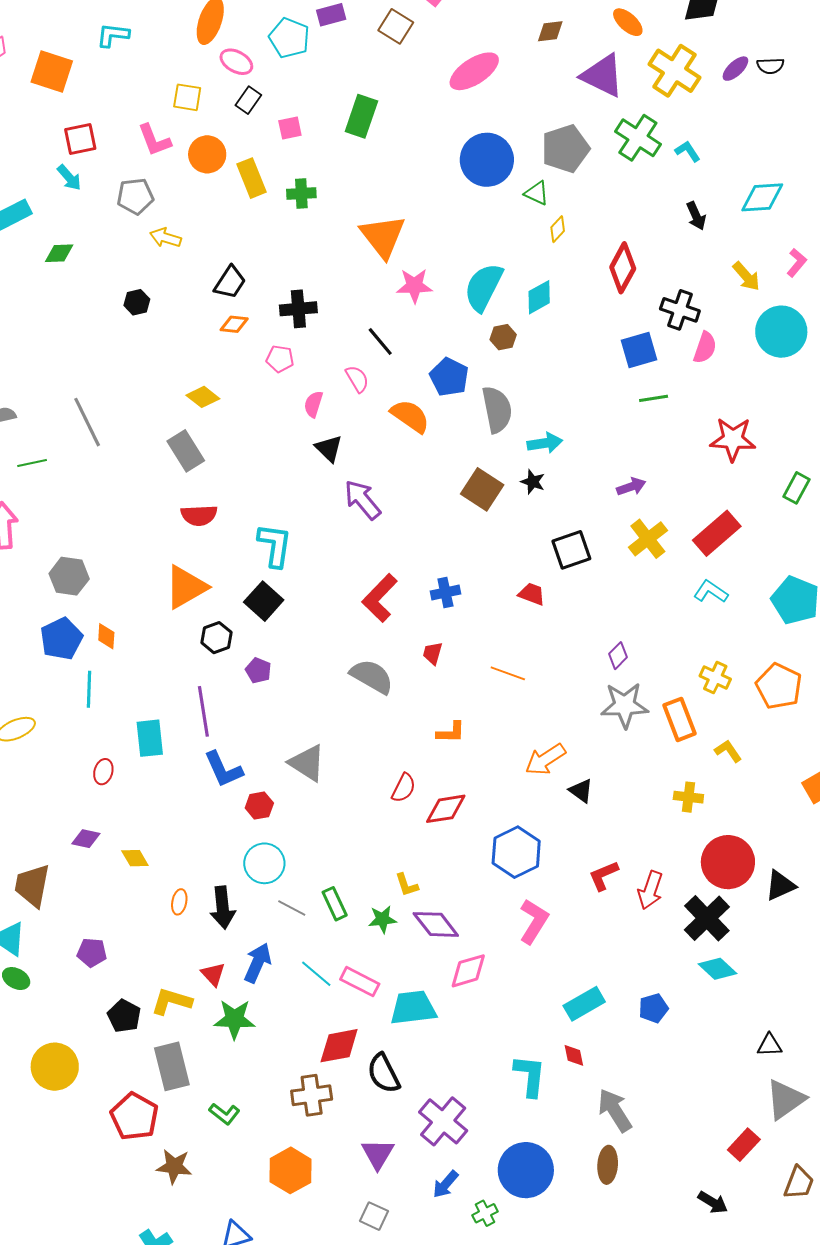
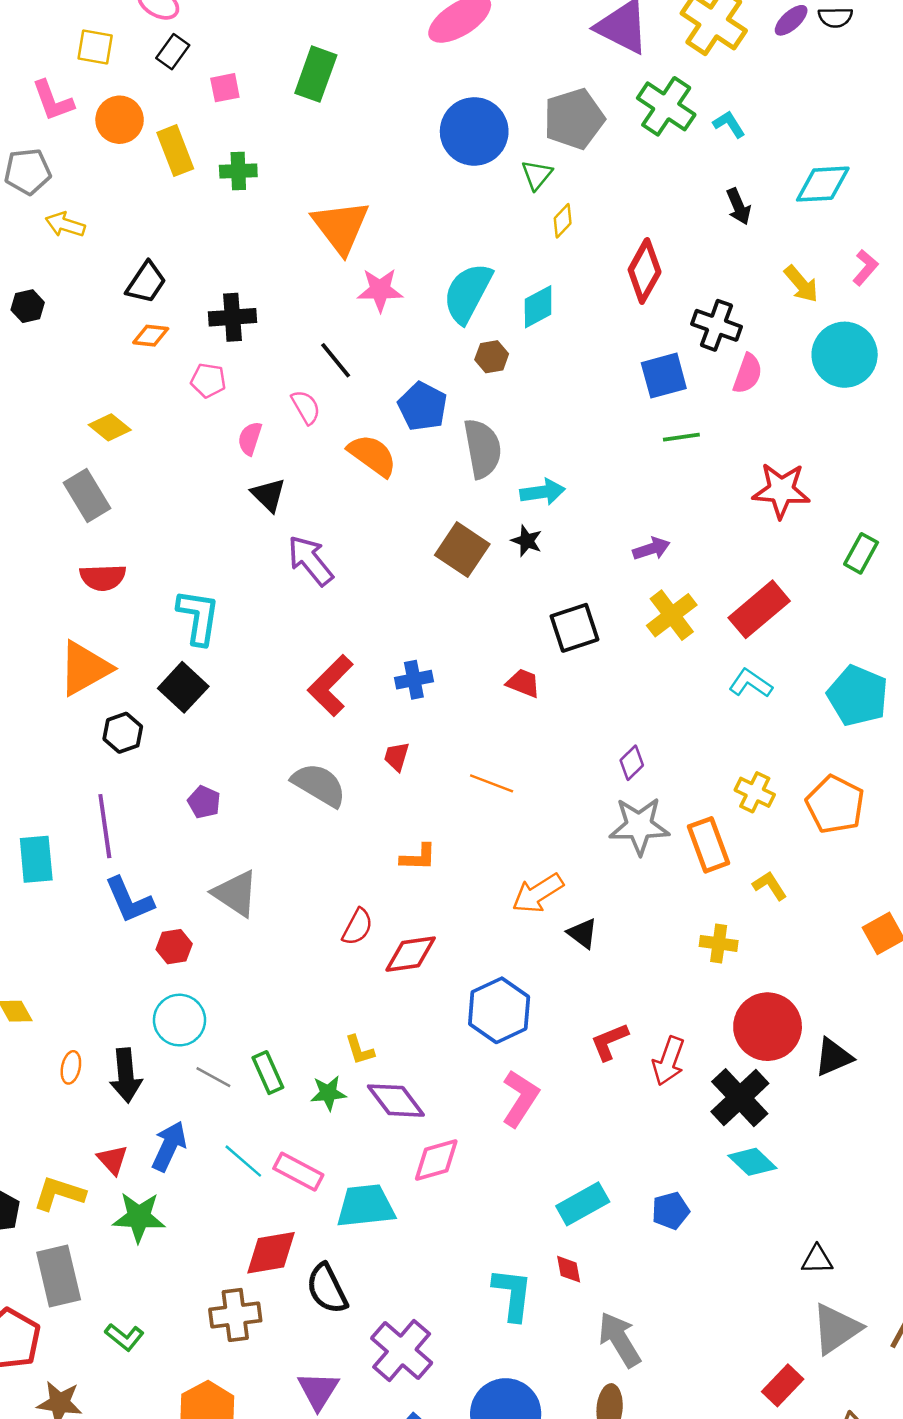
green triangle: (537, 193) -> (537, 175), turned 44
purple pentagon: (258, 670) -> (204, 802), moved

